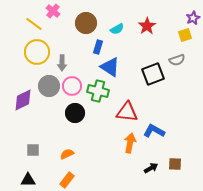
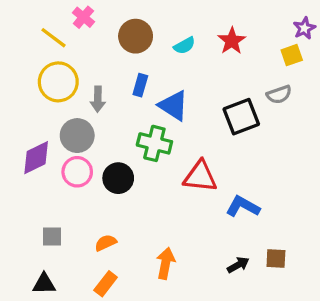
blue rectangle: (98, 47) -> (140, 85), moved
pink circle: (72, 86) -> (77, 172), moved
orange arrow: (130, 143) -> (166, 263), moved

